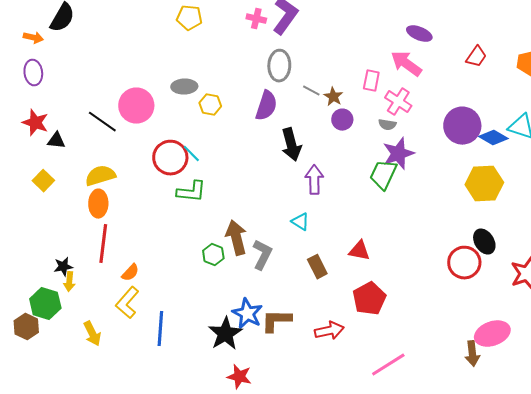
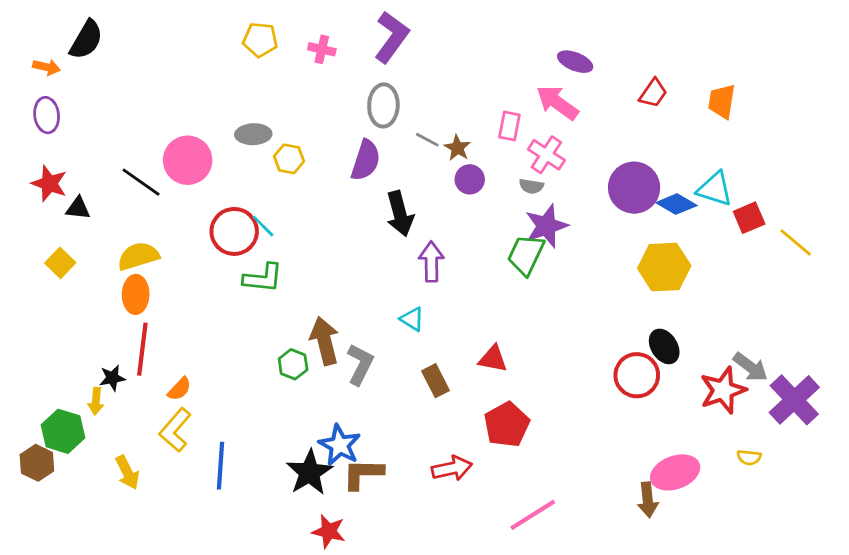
pink cross: (256, 19) -> (322, 49), moved
black star: (63, 267) -> (112, 378), moved
brown L-shape: (276, 321) -> (363, 474), moved

